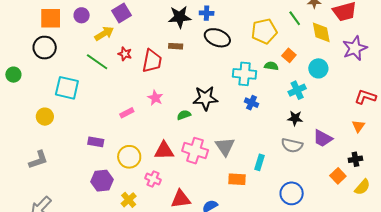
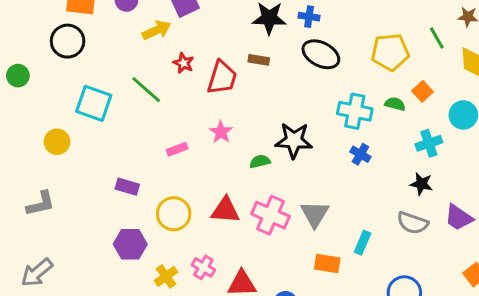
green line: (97, 62) -> (146, 90), moved
pink cross: (153, 179) -> (203, 267), moved

